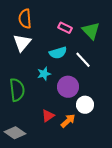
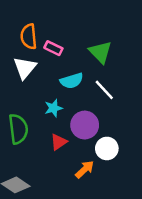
pink rectangle: (65, 28) -> (53, 48), moved
green triangle: (91, 31) -> (100, 52), moved
red triangle: (48, 116) -> (59, 142), moved

